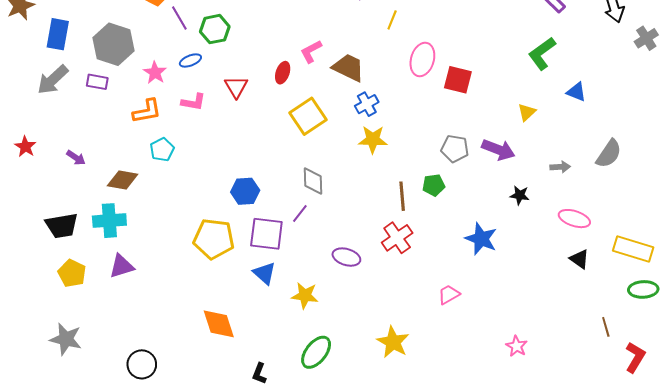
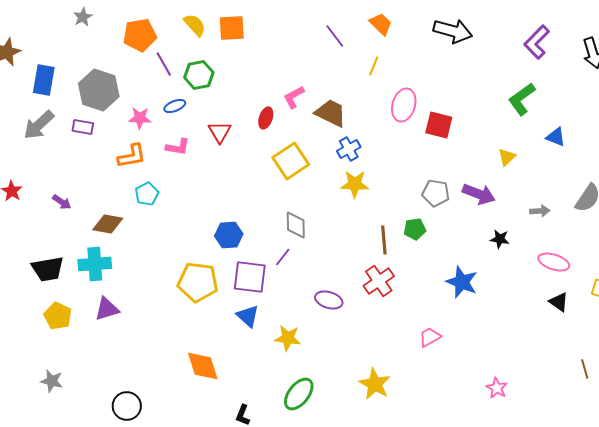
pink star: (155, 73) -> (140, 118), turned -30
gray star: (66, 339) -> (52, 381), size x0.7

